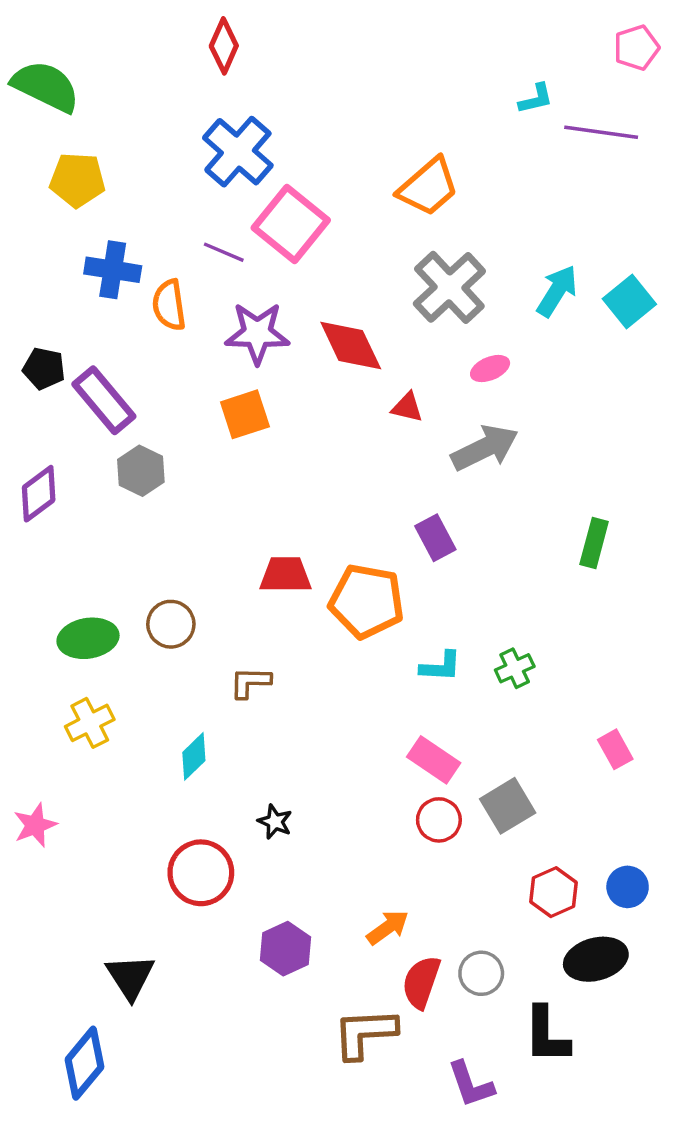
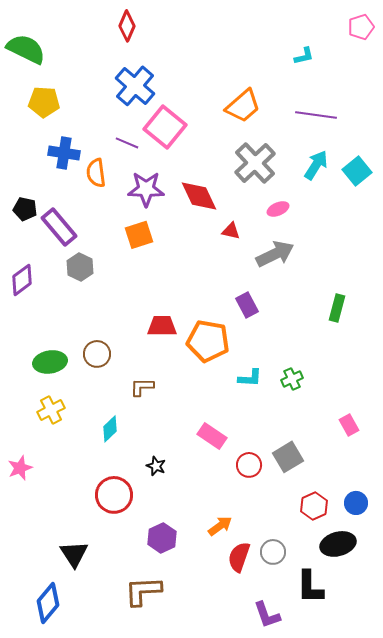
purple line: (601, 132) -> (316, 115), moved
pink rectangle: (434, 760) -> (212, 436), moved
brown L-shape: (365, 1033) -> (143, 591), moved

